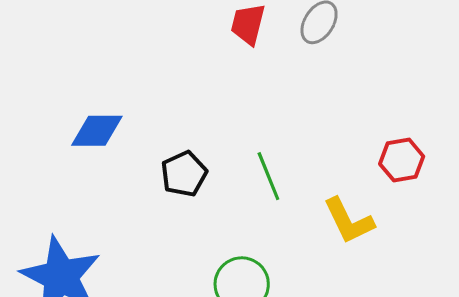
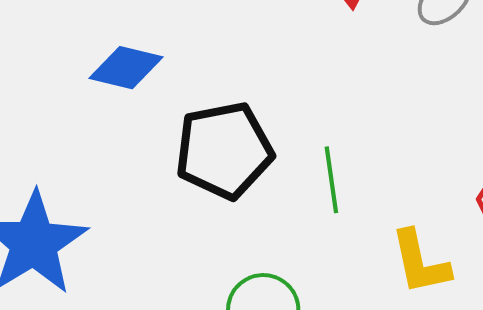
black pentagon: (184, 174) -> (224, 150), size x1.6

